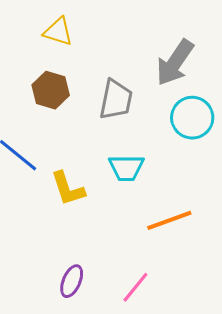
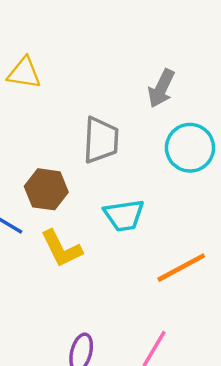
gray arrow: (175, 63) -> (161, 88), size x0.7
brown hexagon: (51, 90) -> (46, 189), moved

